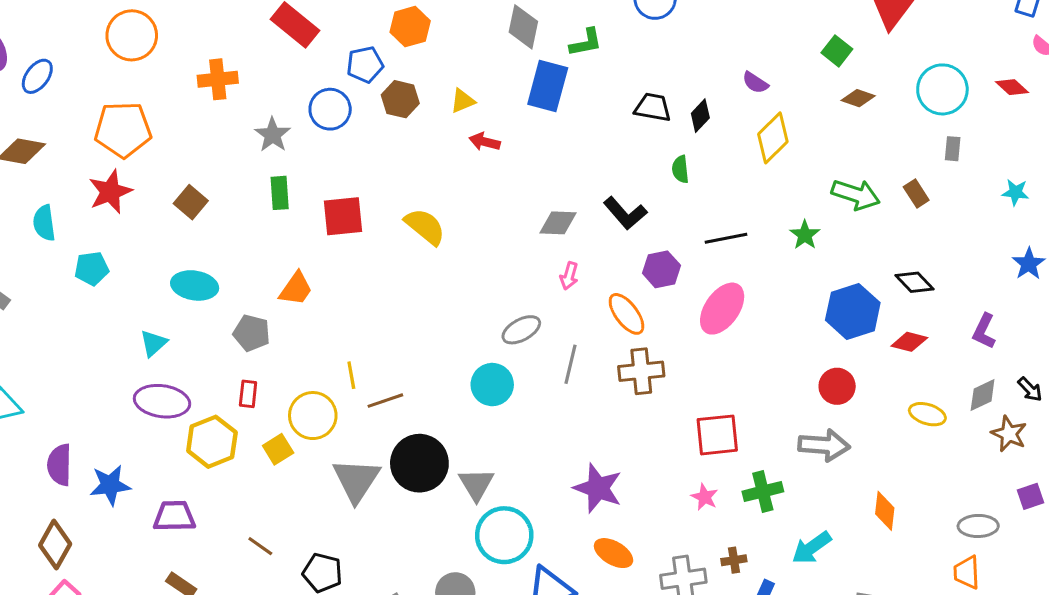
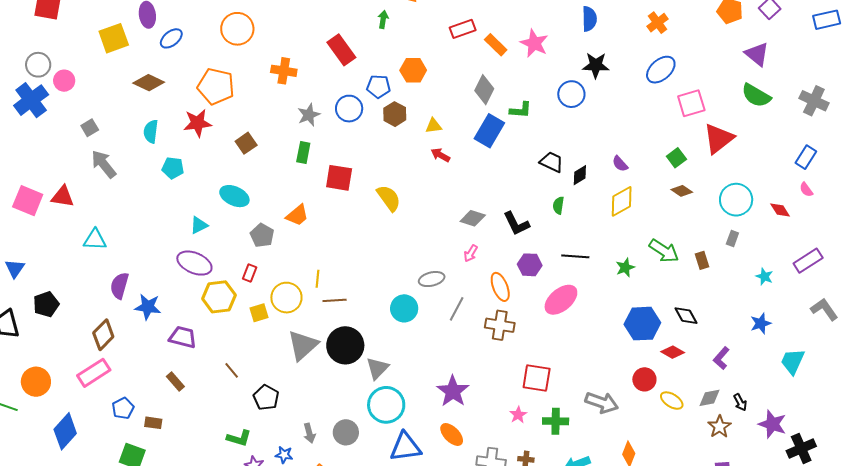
red circle: (837, 386) -> (644, 379), moved

